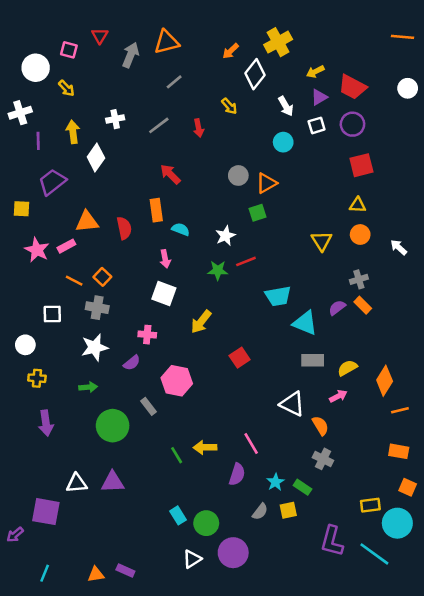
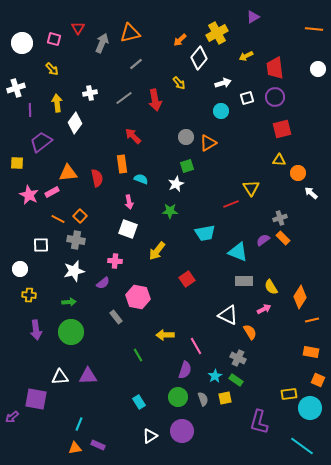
white circle: (36, 68) -> (22, 43), moved
red trapezoid: (352, 87) -> (275, 68), turned 55
purple triangle: (319, 97) -> (253, 17), moved
white arrow: (286, 106) -> (223, 83), turned -77
red arrow: (199, 128) -> (155, 100), size x1.5
green square: (258, 213) -> (187, 166), moved
orange circle: (360, 235) -> (298, 173), moved
red line: (246, 261) -> (231, 204), moved
cyan trapezoid: (278, 296) -> (205, 233), moved
yellow semicircle: (347, 368) -> (271, 287), turned -91
green circle: (113, 426) -> (71, 332), moved
yellow arrow: (205, 447) -> (165, 335), moved
gray cross: (323, 459) -> (238, 358), moved
gray semicircle: (260, 512) -> (203, 399), turned -56
green circle: (206, 523) -> (178, 397), moved
cyan line: (374, 554) -> (302, 446), moved
cyan line: (45, 573) -> (79, 424), moved

